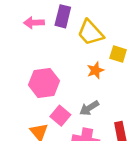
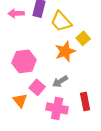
yellow square: (118, 54) -> (83, 38), turned 32
orange star: (95, 70) -> (65, 51), size x1.5

